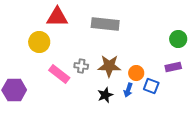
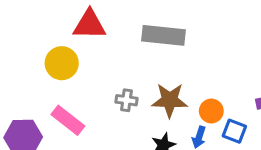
pink rectangle: (59, 74) -> (68, 120), moved

